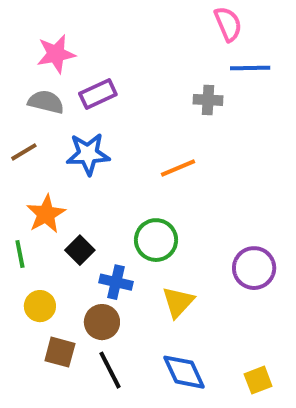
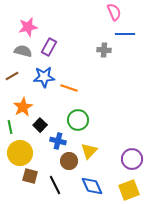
purple rectangle: (98, 94) -> (49, 47), turned -36
orange line: (178, 168) -> (69, 88), moved, turned 42
purple circle: (254, 268) -> (132, 159), moved
yellow circle: (40, 306) -> (20, 153), size x1.6
brown circle: (102, 322) -> (69, 161), moved
yellow square: (258, 380) -> (129, 190), size x1.5

